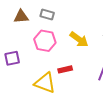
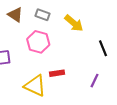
brown triangle: (21, 17) -> (15, 15), turned 35
yellow arrow: (79, 39) -> (74, 23), moved

